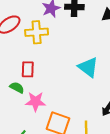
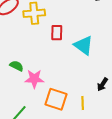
red rectangle: (28, 69) -> (57, 33), moved

